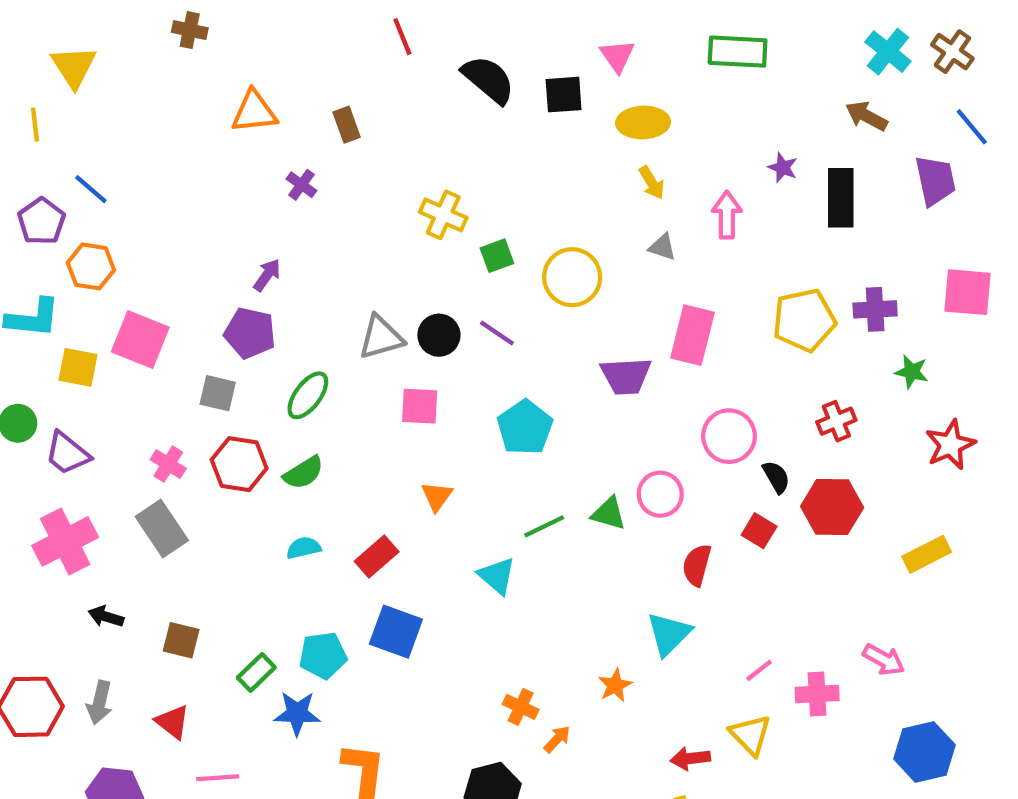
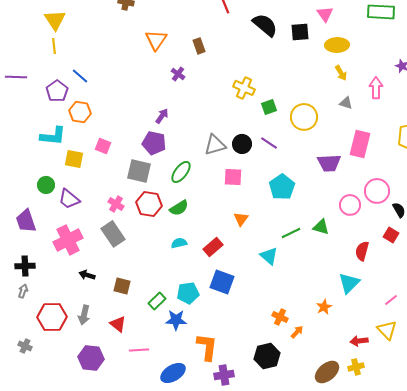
yellow triangle: (74, 67) -> (55, 20), moved
orange triangle: (254, 112) -> (156, 40), turned -50
pink square: (140, 339) -> (103, 146), size x0.6
gray square: (218, 393) -> (139, 171), size x1.4
pink circle: (660, 494) -> (350, 205), moved

